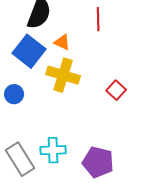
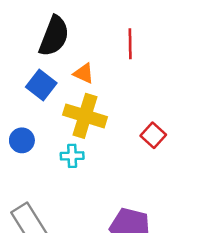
blue square: (29, 51) -> (41, 85), size x0.7
cyan cross: (53, 150) -> (72, 156), moved, size x0.7

